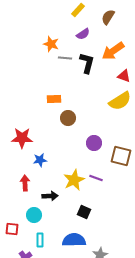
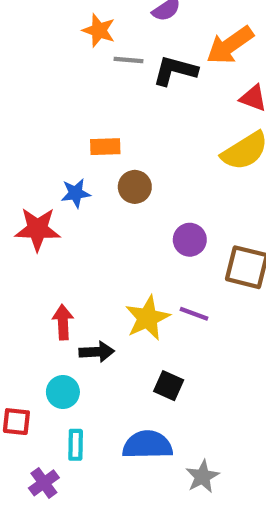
black L-shape: (87, 63) -> (175, 71), turned -90
blue star: (40, 160) -> (76, 193), moved
red arrow: (25, 183) -> (63, 322), moved

